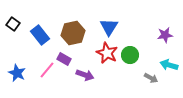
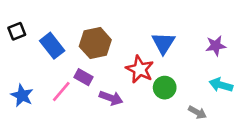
black square: (13, 24) -> (17, 31), turned 32
blue triangle: (109, 27) -> (163, 43), moved
green circle: (130, 55) -> (165, 88), moved
gray arrow: (151, 78) -> (197, 112), moved

